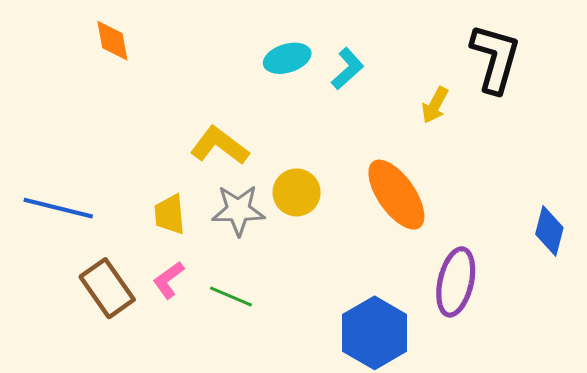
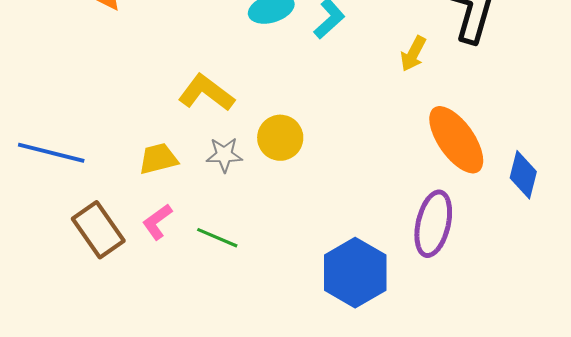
orange ellipse: (396, 195) -> (456, 140), moved
gray star: (238, 210) -> (224, 155), size x0.7
yellow trapezoid: (170, 214) -> (158, 159), turned 81

